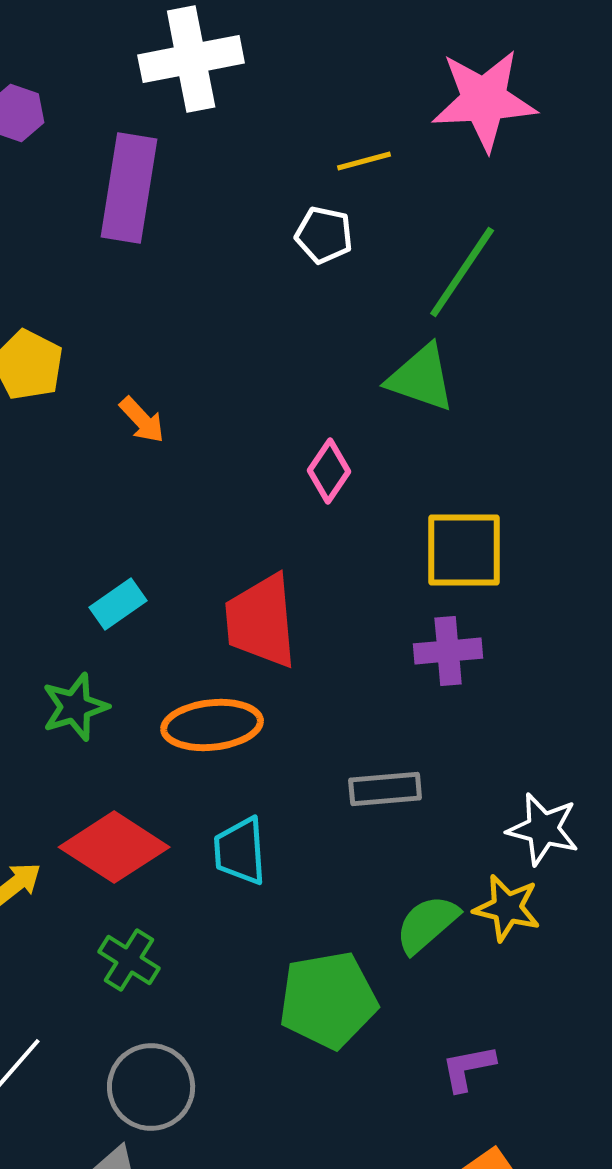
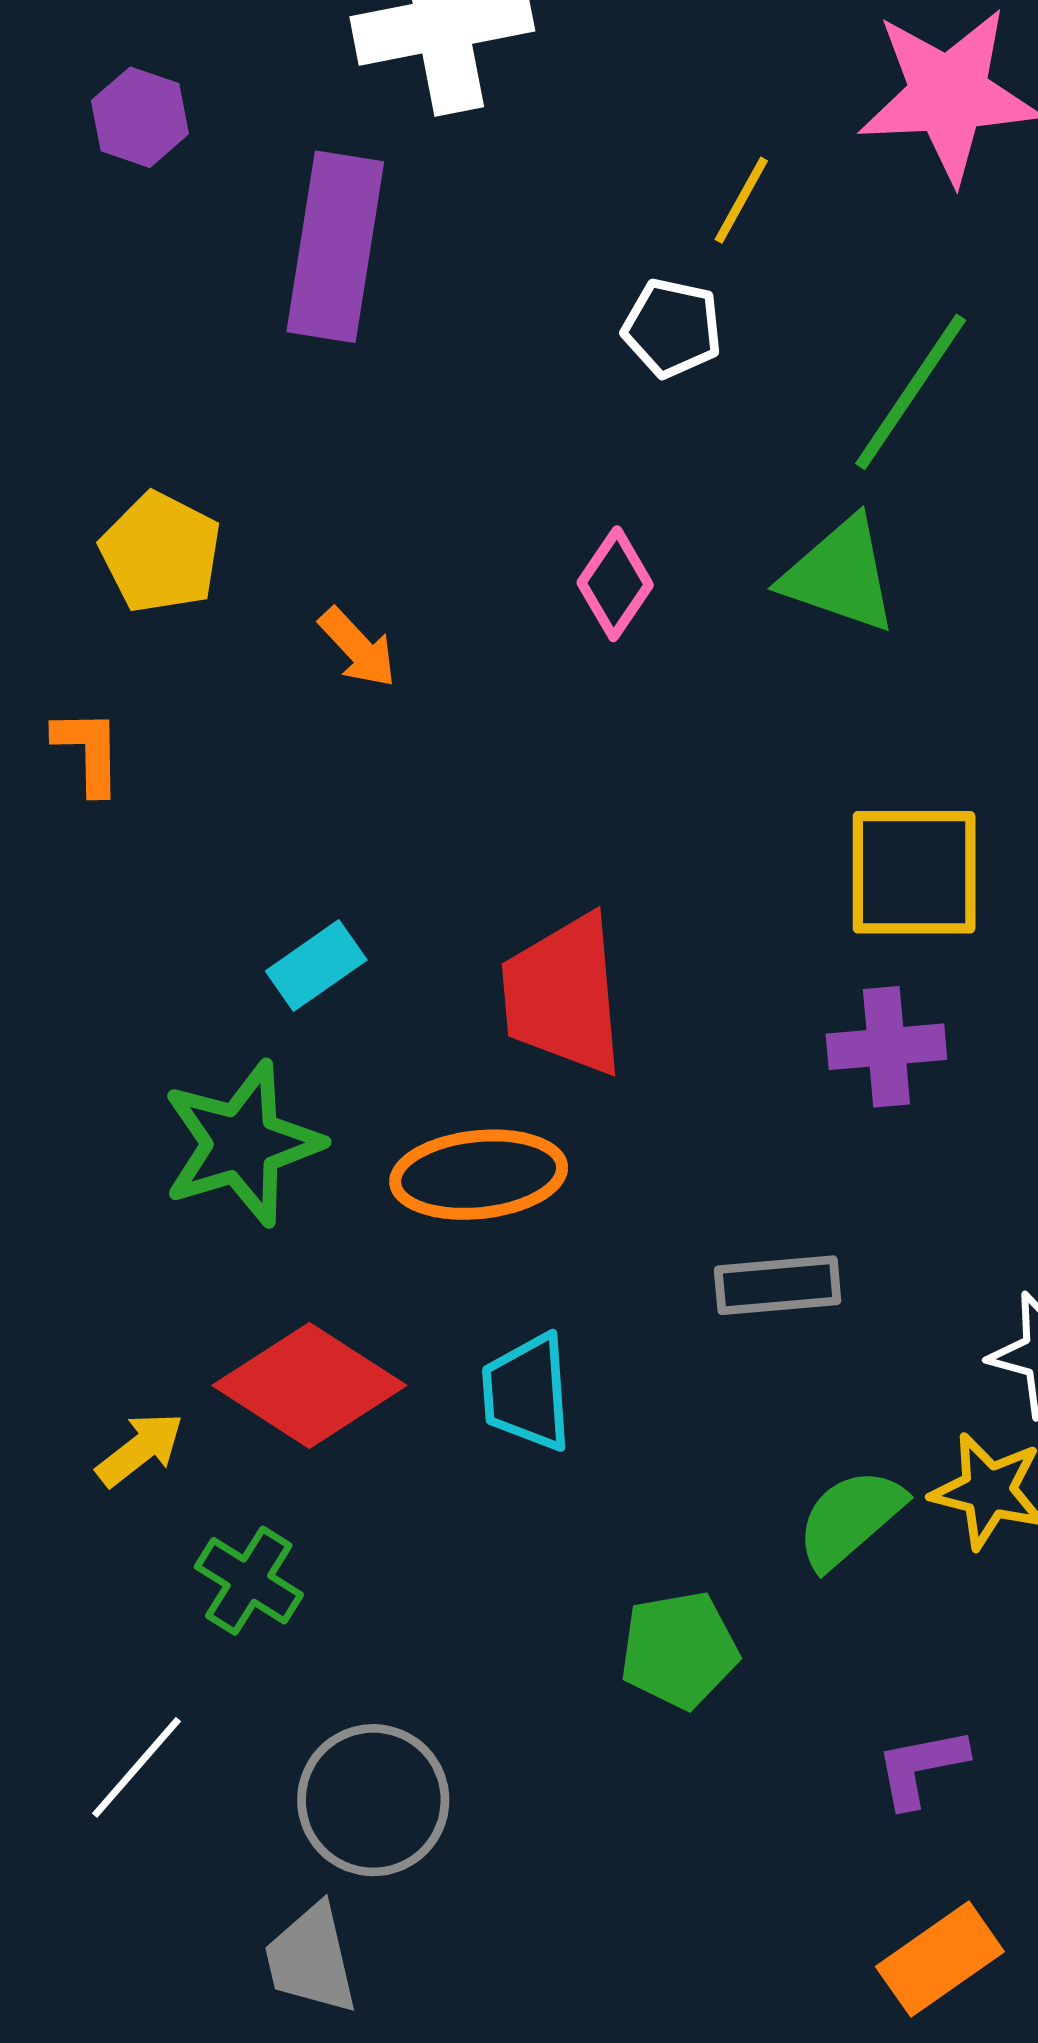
yellow line: (364, 161) -> (741, 200), turned -46
pink diamond: (329, 471) -> (615, 584), moved
green star: (75, 707) -> (242, 1144), size x1.4
green cross: (129, 960) -> (249, 1581), moved
green pentagon: (328, 1000) -> (679, 1650), size x0.7

